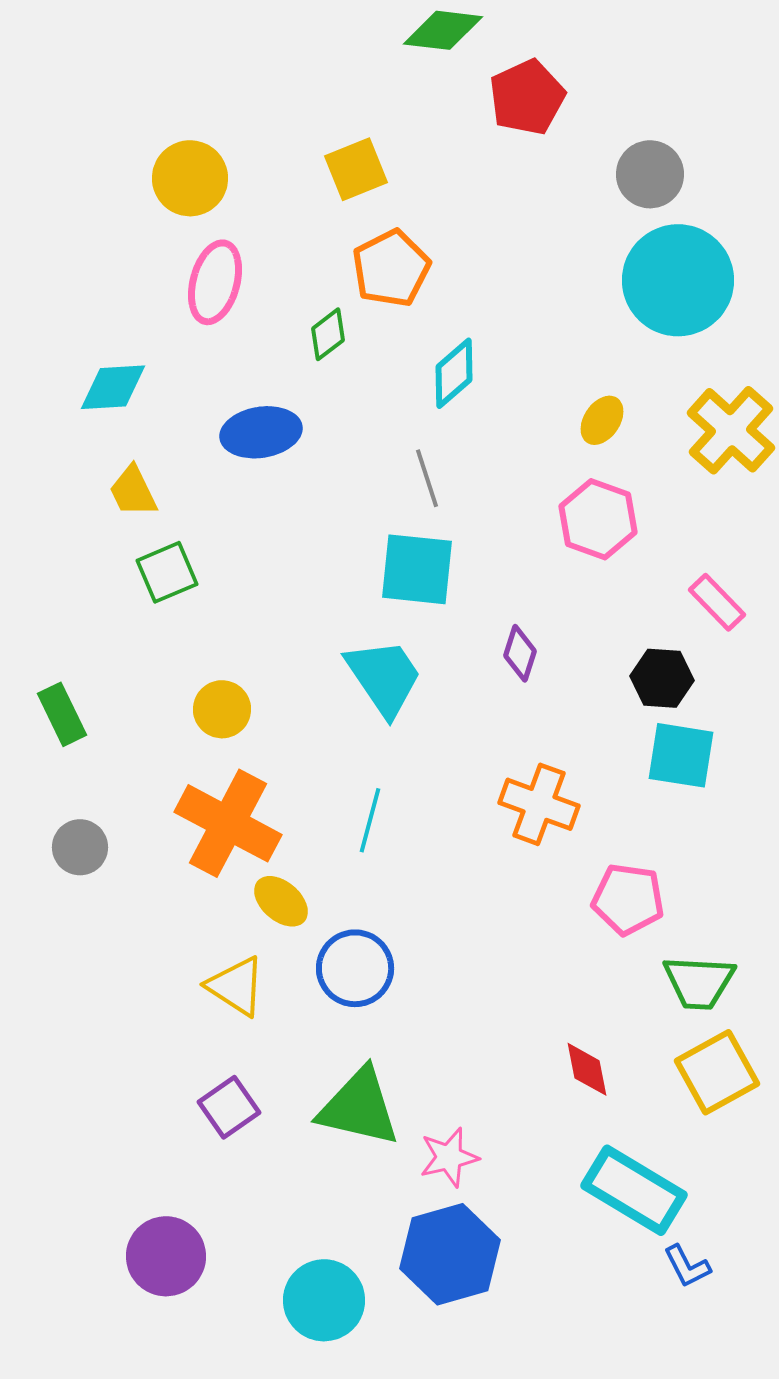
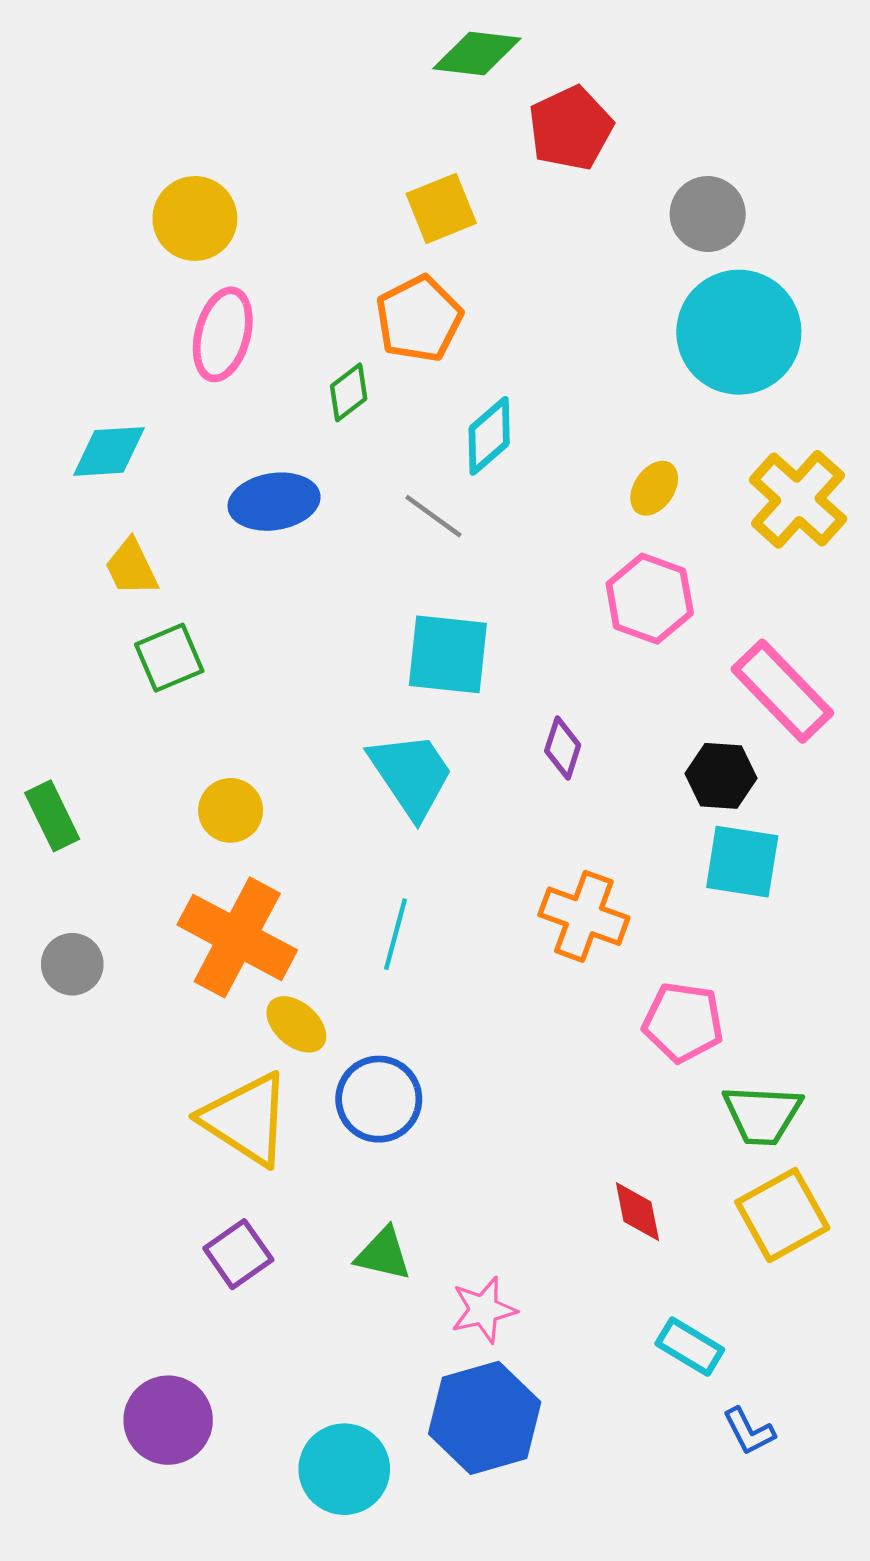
yellow square: (356, 169) -> (441, 208), moved
gray line: (427, 478) -> (433, 516), moved, turned -36
pink rectangle: (717, 602) -> (782, 691), size x1.6
yellow triangle: (236, 986) -> (246, 1119), size x1.4
green triangle: (359, 1107) -> (383, 1254), size x0.6
cyan rectangle: (634, 1190) -> (690, 1347), size x0.6

